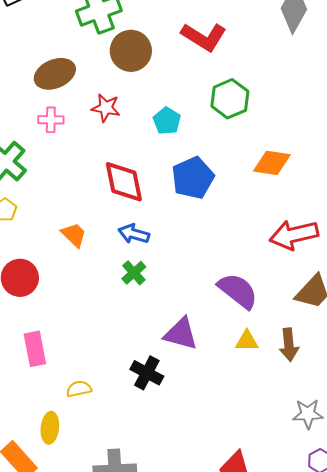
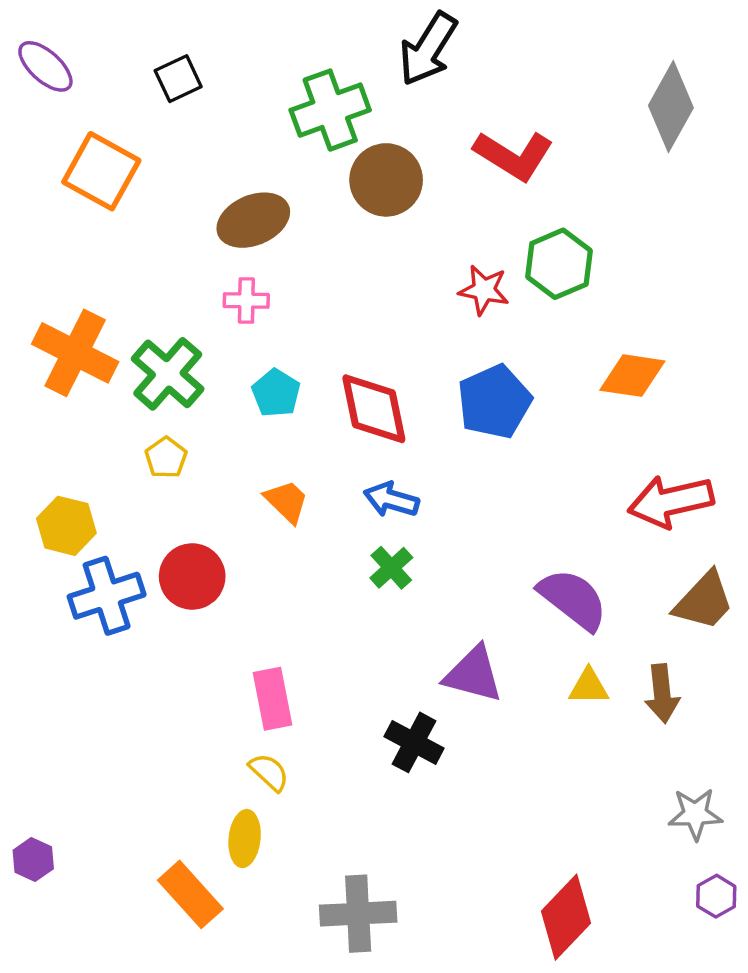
red star: (106, 108) -> (484, 290), moved
cyan pentagon: (167, 121) -> (276, 393), moved
pink rectangle: (35, 349) -> (273, 699), moved
yellow semicircle: (79, 389) -> (269, 772), moved, turned 55

